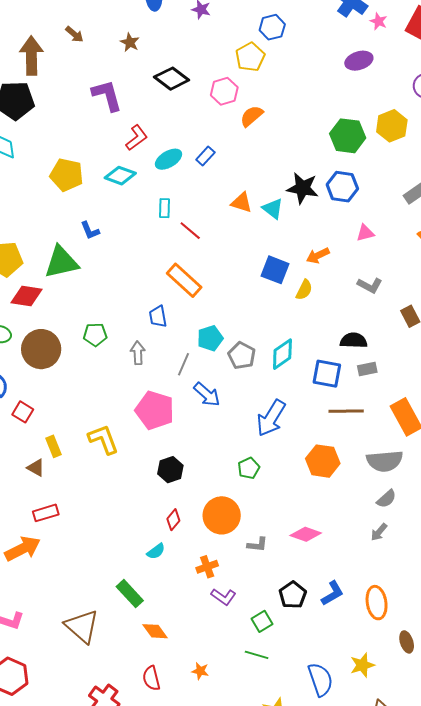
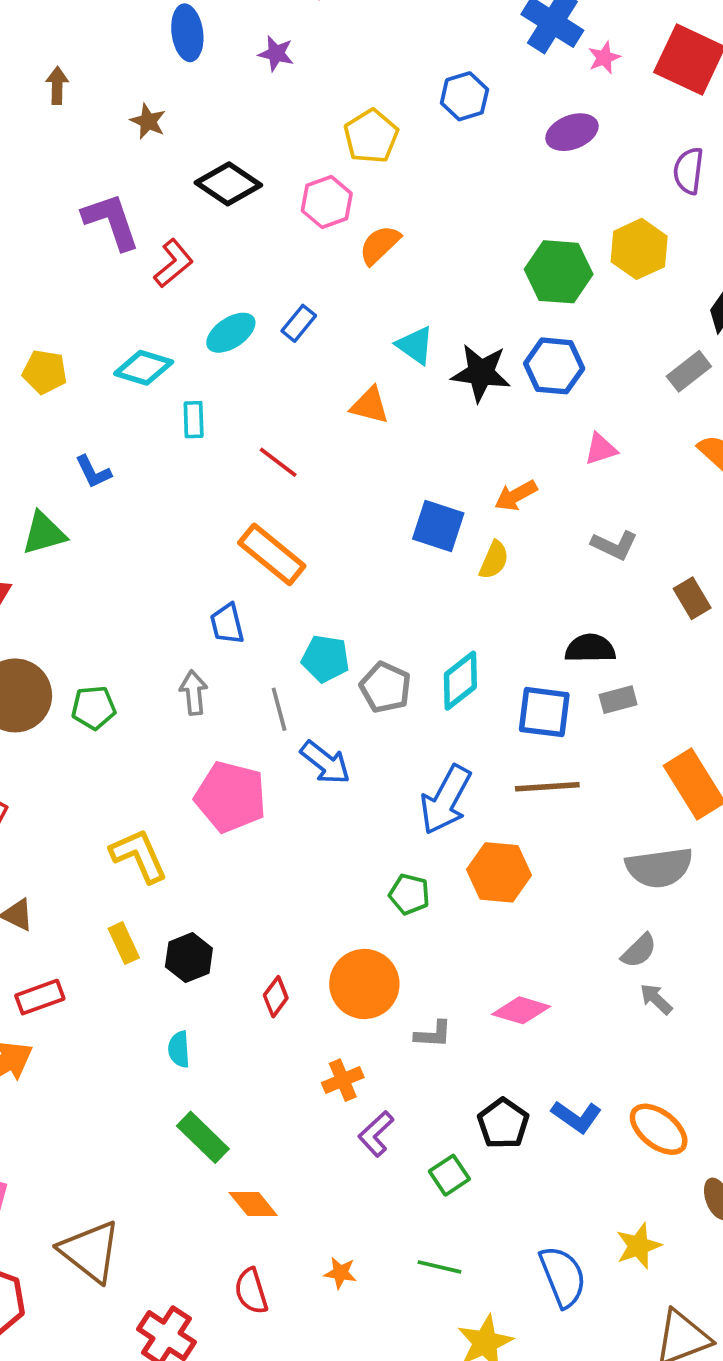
pink star: (379, 21) -> (604, 58), turned 30
blue hexagon: (272, 27) -> (464, 96), moved
brown arrow: (74, 34) -> (57, 85), moved, turned -126
red L-shape: (137, 138) -> (173, 263), moved
yellow pentagon: (67, 175) -> (45, 372), size x0.7
cyan rectangle: (165, 208) -> (194, 420), moved
cyan triangle: (273, 209) -> (415, 345), moved
green triangle: (61, 262) -> (44, 533), size x0.7
green pentagon: (95, 335) -> (94, 708), moved
cyan pentagon: (210, 338) -> (325, 659), turned 30
gray line: (184, 364) -> (279, 709), turned -35
brown line: (346, 411) -> (547, 787), moved
yellow rectangle: (54, 446) -> (124, 943), moved
orange hexagon: (323, 461) -> (499, 872), moved
green pentagon: (249, 468) -> (409, 894), turned -30
black hexagon: (170, 470) -> (189, 958), moved
gray semicircle: (386, 499) -> (639, 951), moved
gray arrow: (379, 532) -> (656, 999), turned 96
cyan semicircle: (156, 551) -> (179, 1049), moved, turned 126
blue L-shape: (332, 593) -> (576, 1117), turned 68
purple L-shape: (223, 597) -> (376, 1134), turned 105
orange ellipse: (377, 603) -> (659, 1129), turned -40
brown triangle: (82, 626) -> (90, 1251), moved
green line: (257, 655) -> (439, 1267), moved

